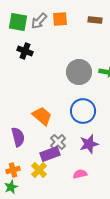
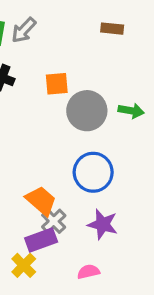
orange square: (60, 19) -> (57, 84), moved
orange trapezoid: (42, 116) -> (41, 201), moved
purple star: (89, 144) -> (103, 224), turned 30

